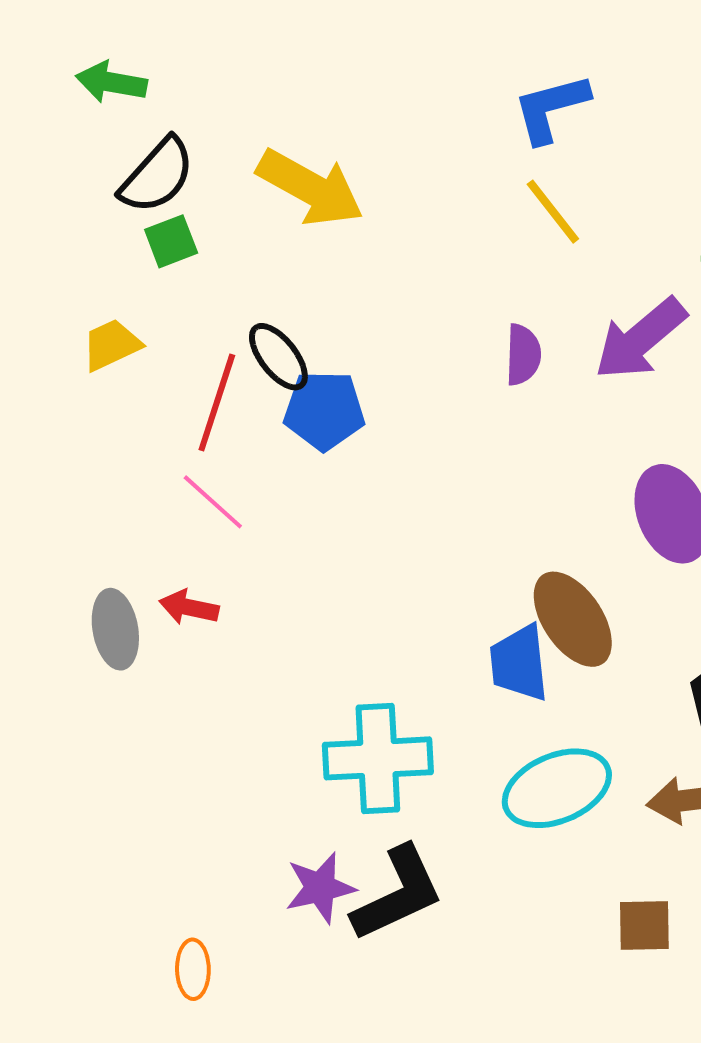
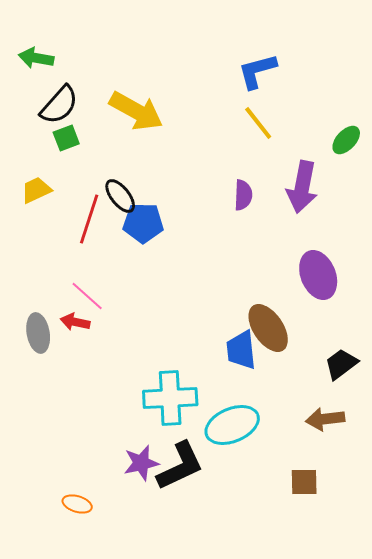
purple arrow: (640, 339) -> (302, 187), turned -39
pink line: (213, 502) -> (87, 296), moved
cyan ellipse: (557, 788) -> (232, 425), moved
orange ellipse: (193, 969) -> (77, 504), turned -72

